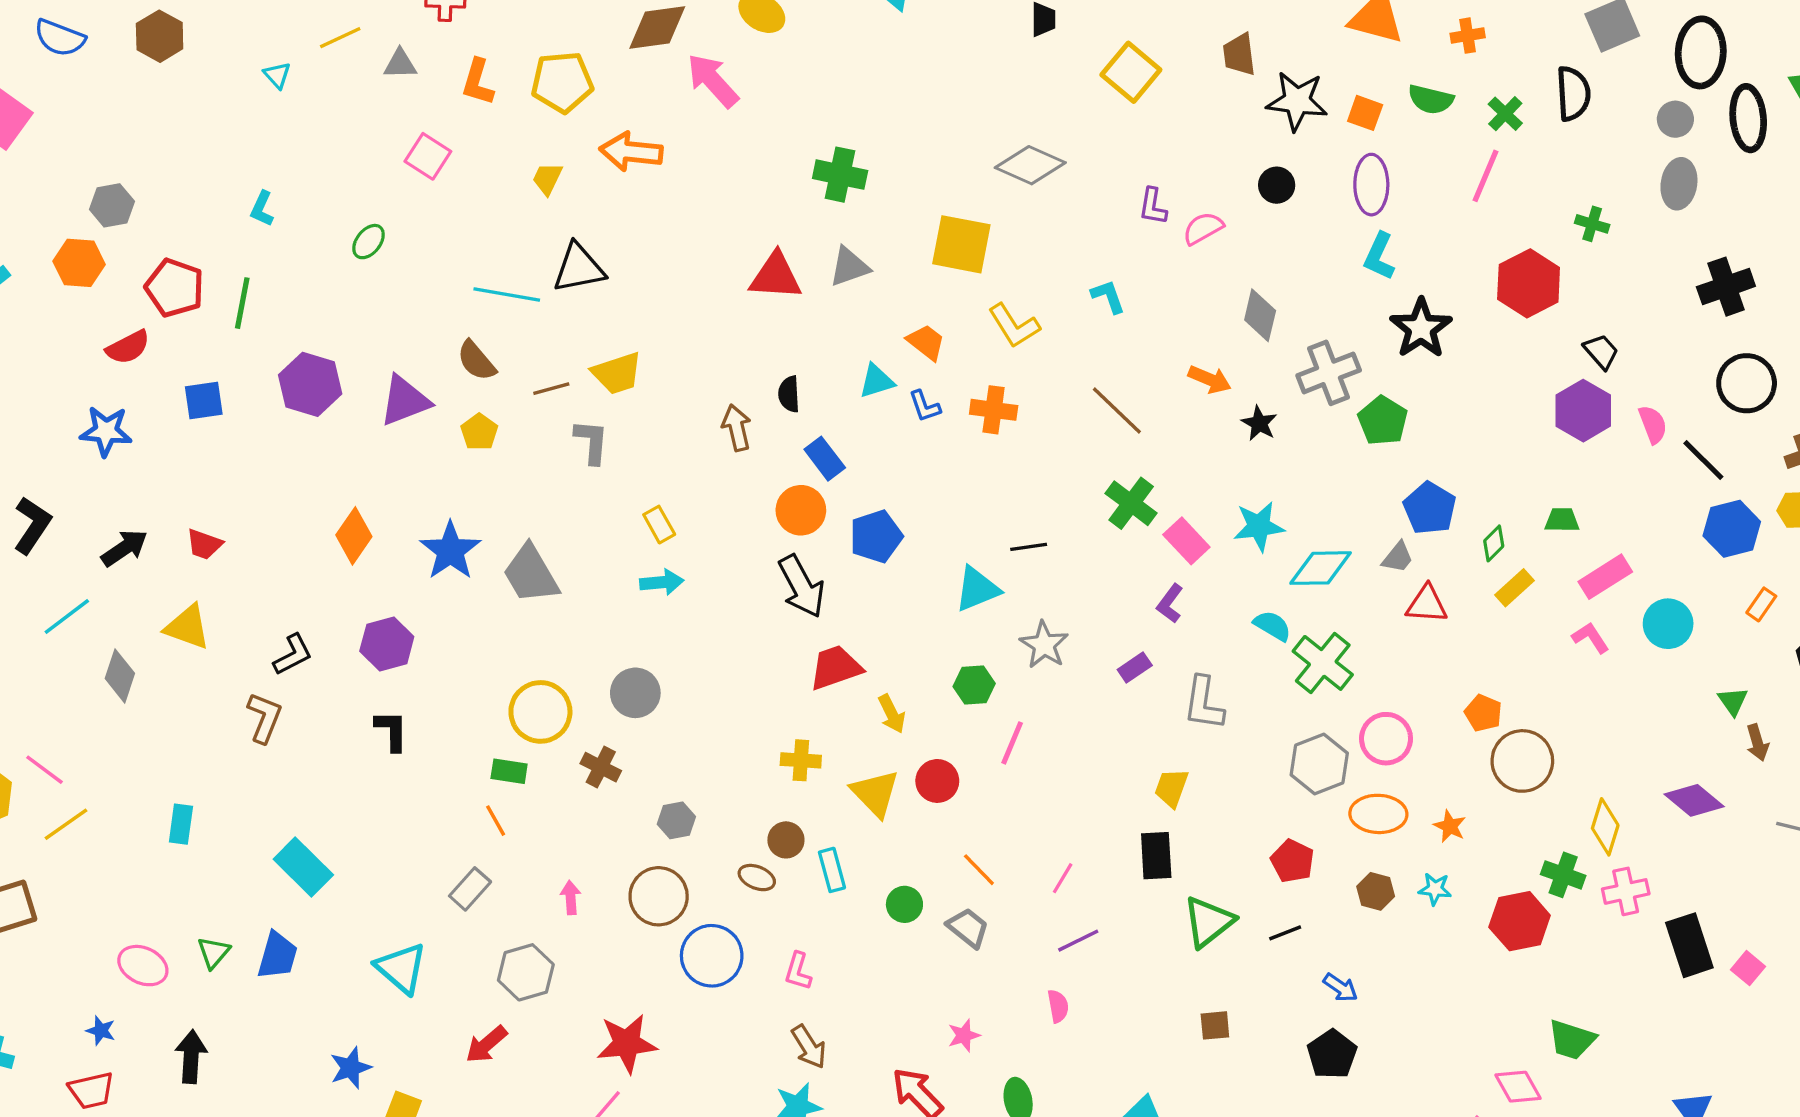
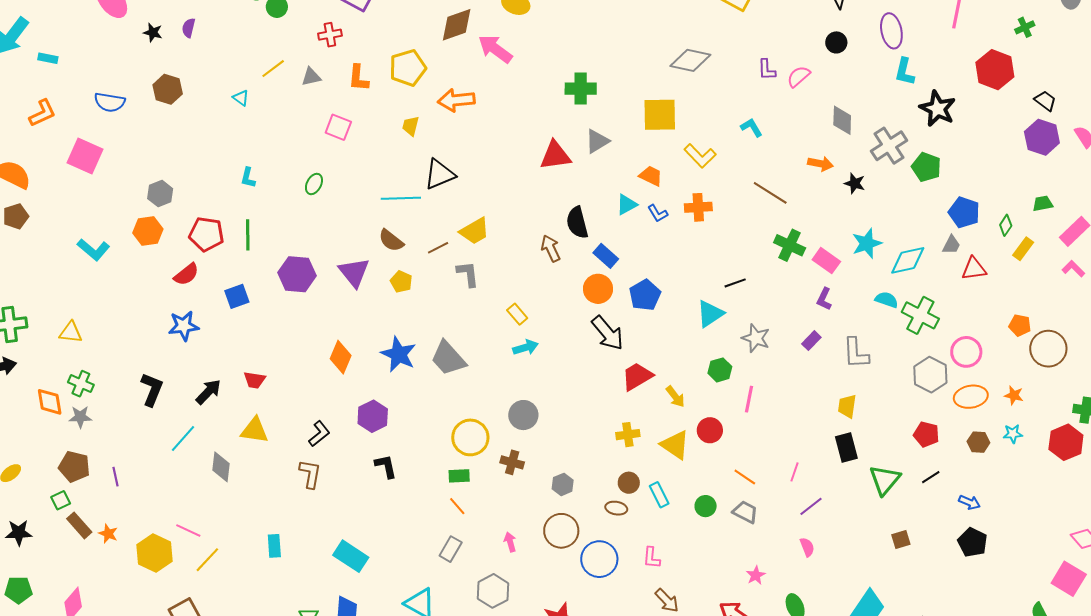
green cross: (1592, 224) -> (1025, 27), turned -30
black semicircle: (789, 394) -> (577, 223), size x1.5
purple triangle: (405, 401) -> (354, 272), turned -36

